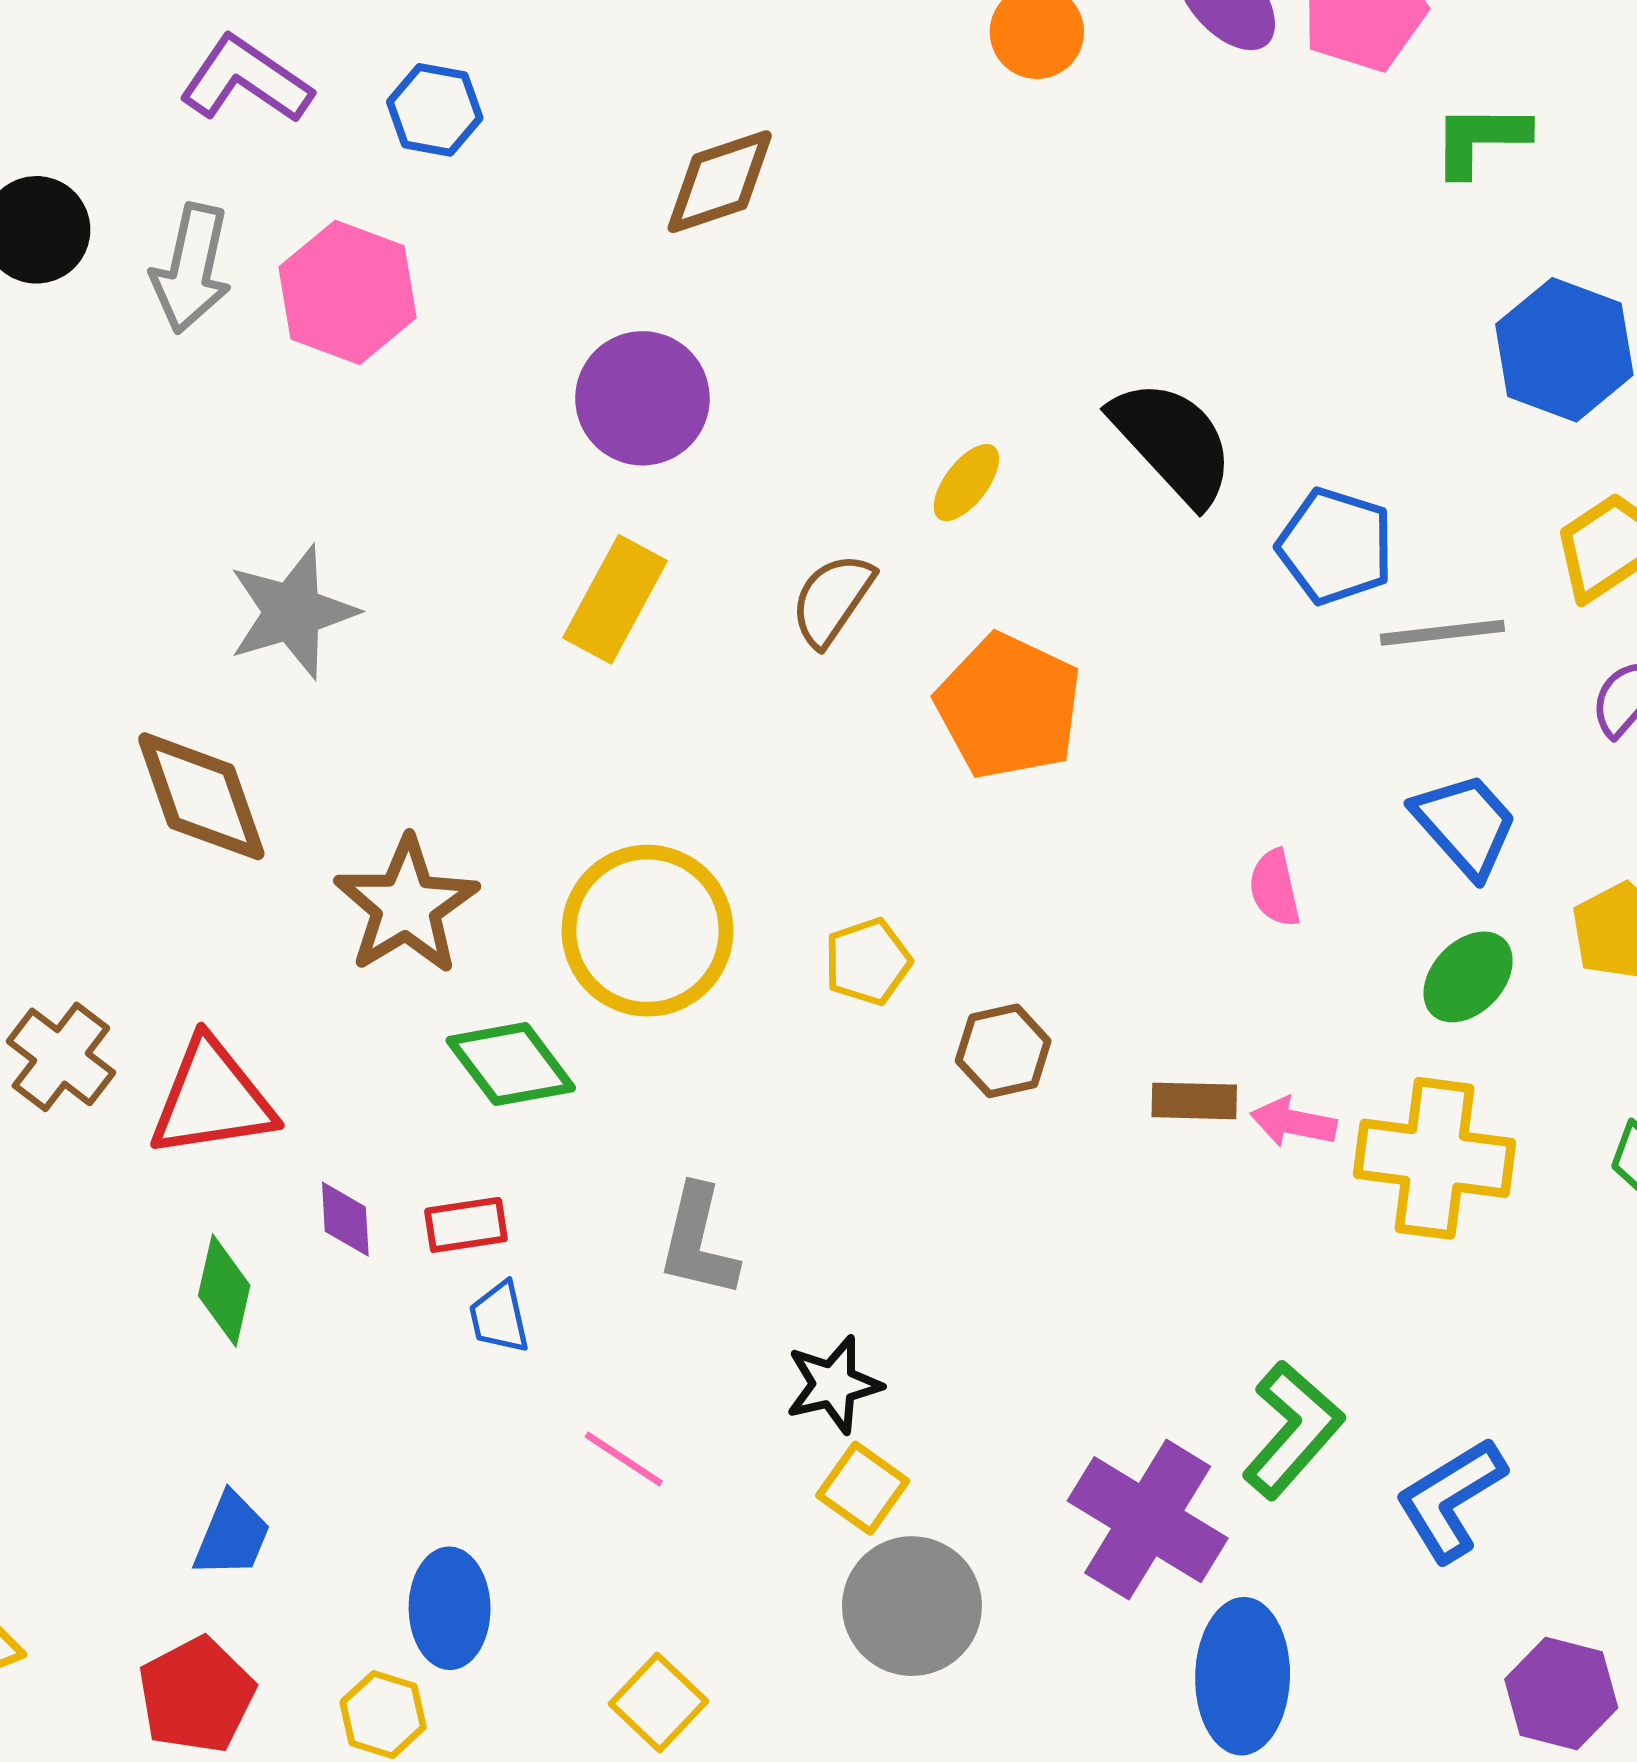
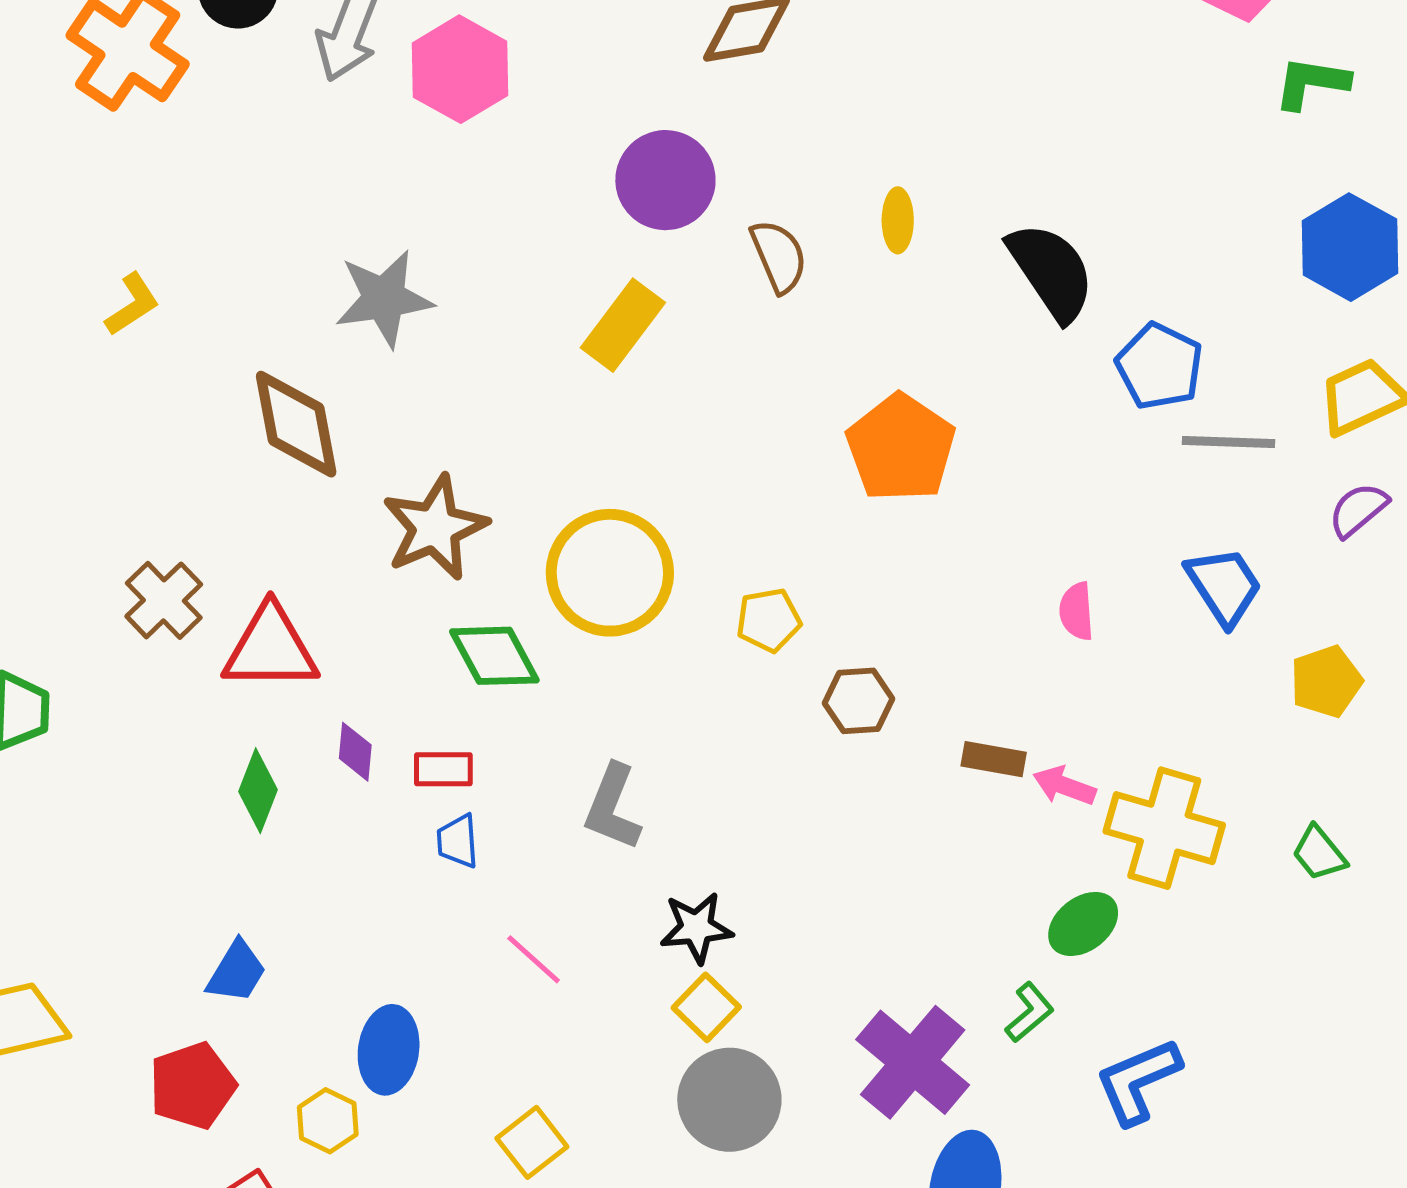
yellow ellipse: (966, 483) -> (898, 220), moved, turned -46
brown semicircle: (832, 600) -> (779, 256), moved, turned 114
green ellipse: (1468, 977) -> (1083, 924), moved
green L-shape: (1293, 1430) -> (1029, 1012), size x0.6

